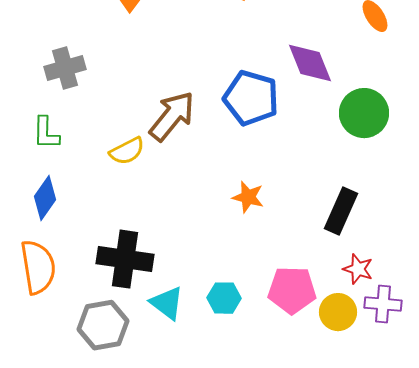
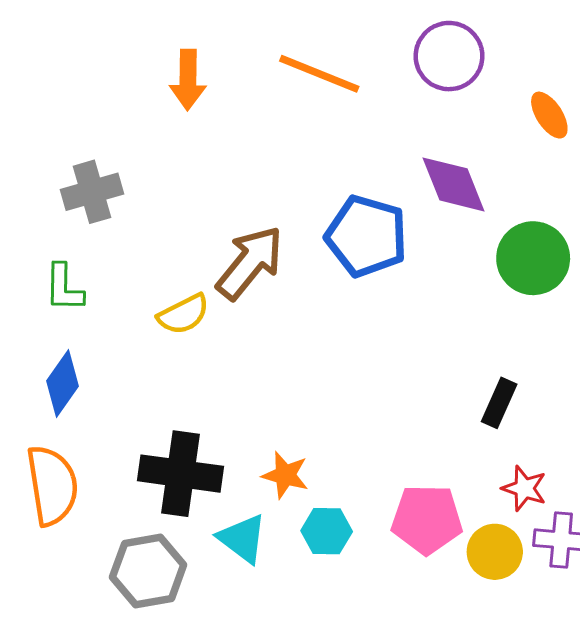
orange star: (248, 197) -> (285, 475), moved
black rectangle: (341, 211) -> (499, 403), size x0.7

